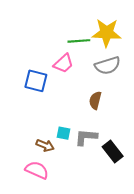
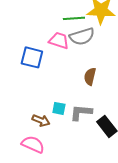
pink trapezoid: (63, 63) -> (59, 40), turned -120
gray semicircle: (108, 66) -> (82, 36), moved

